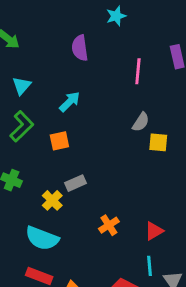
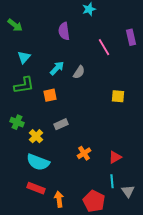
pink line: (138, 71) -> (104, 47), turned -36
gray semicircle: (141, 122) -> (79, 72), moved
green L-shape: (22, 126) -> (24, 85), turned 35
yellow cross: (52, 200) -> (36, 136), moved

